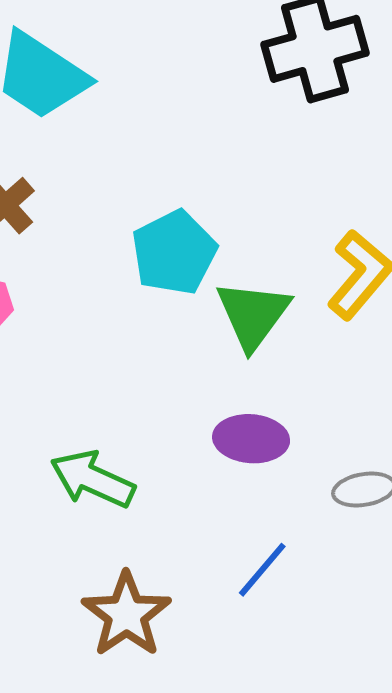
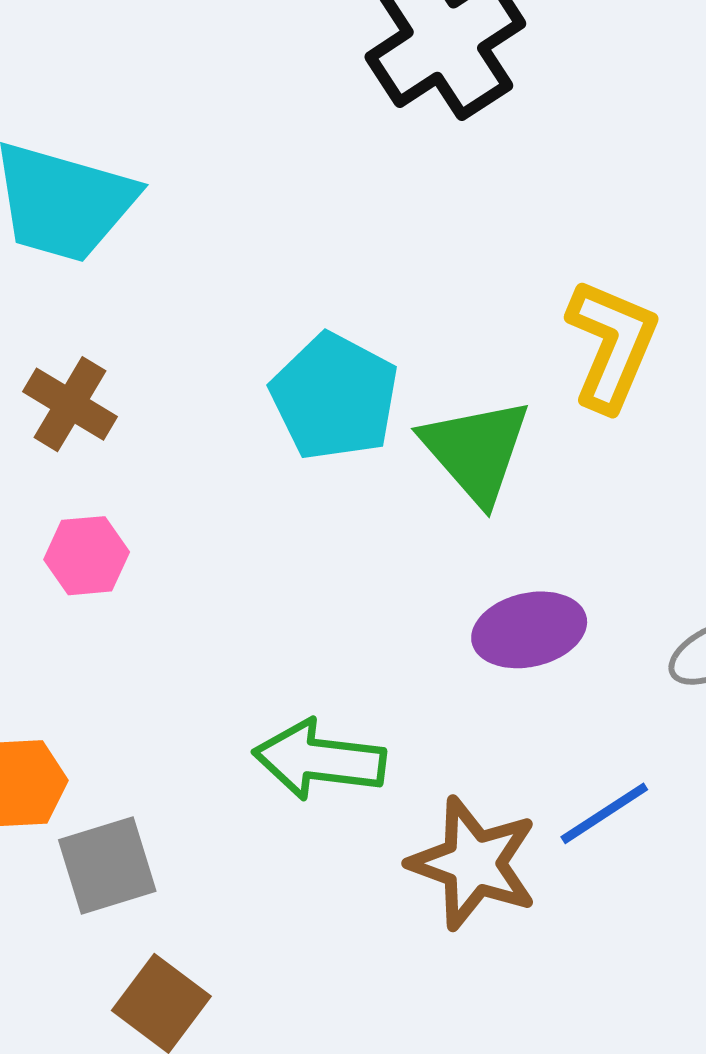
blue line: (262, 570) -> (604, 813), turned 34
brown star: (126, 615) -> (473, 863), moved

